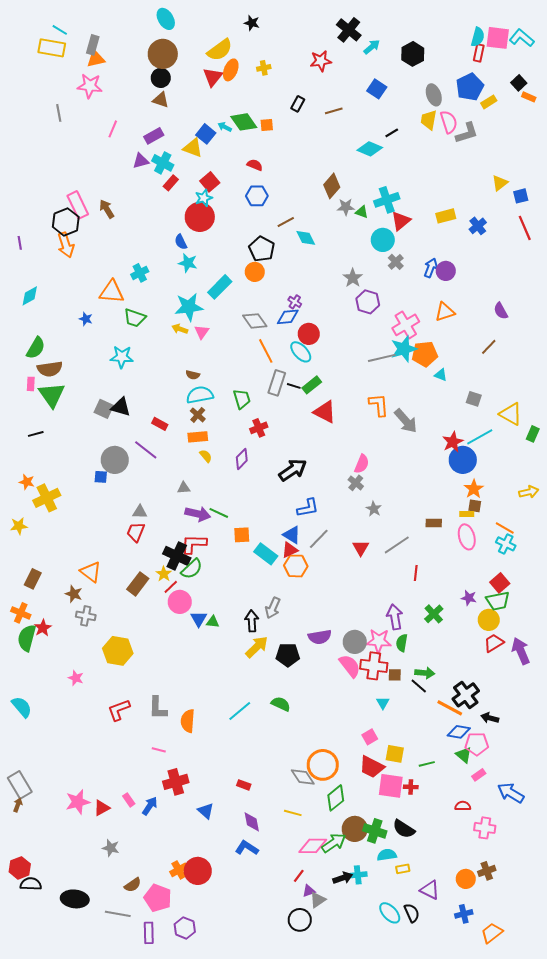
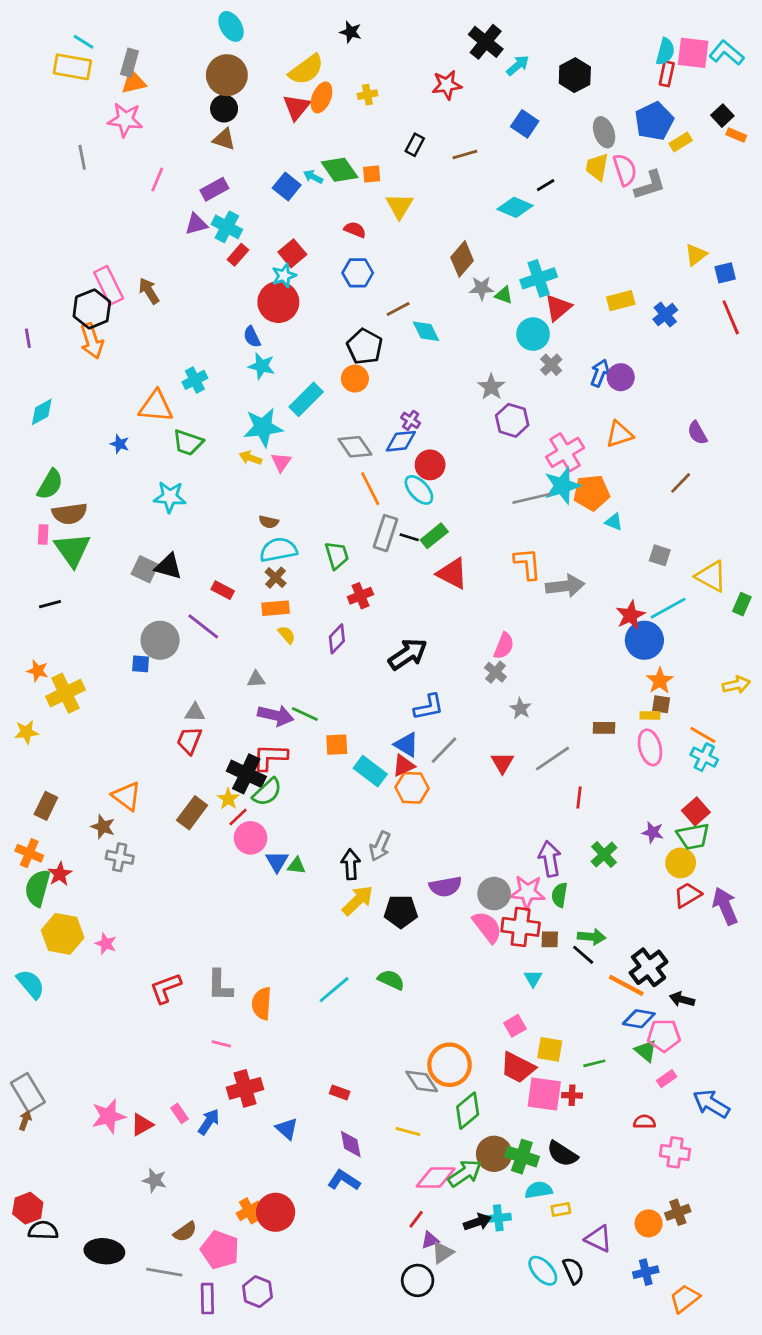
yellow triangle: (193, 148) -> (399, 206), moved, turned 40
gray arrow: (406, 421) -> (565, 586), turned -56
yellow hexagon: (118, 651) -> (63, 934), moved

